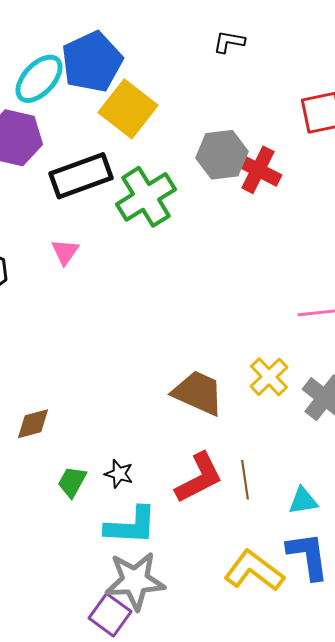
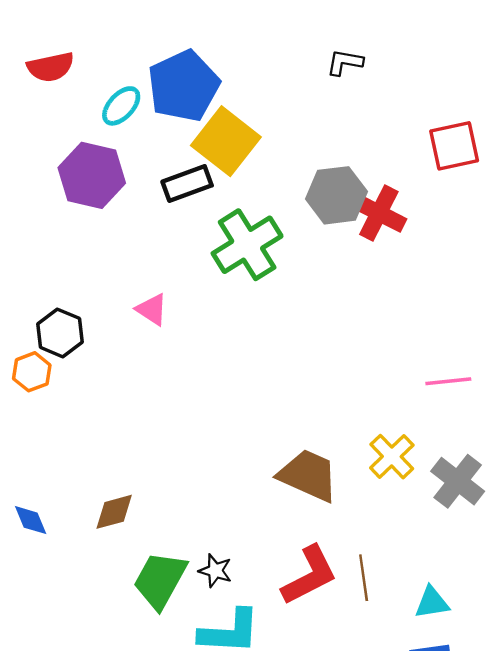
cyan ellipse: (39, 79) -> (121, 106), size x0.7
black rectangle: (81, 176) -> (187, 184), moved, size x0.7
pink triangle: (65, 252) -> (152, 309), turned -32
green trapezoid: (72, 482) -> (160, 580), size x1.6

